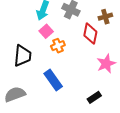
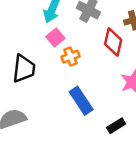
blue rectangle: (53, 80) -> (81, 101), moved

